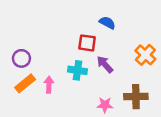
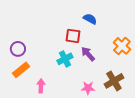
cyan cross: (77, 70) -> (65, 59), turned -35
pink arrow: (49, 85) -> (41, 86), moved
brown cross: (136, 97) -> (114, 81), turned -30

